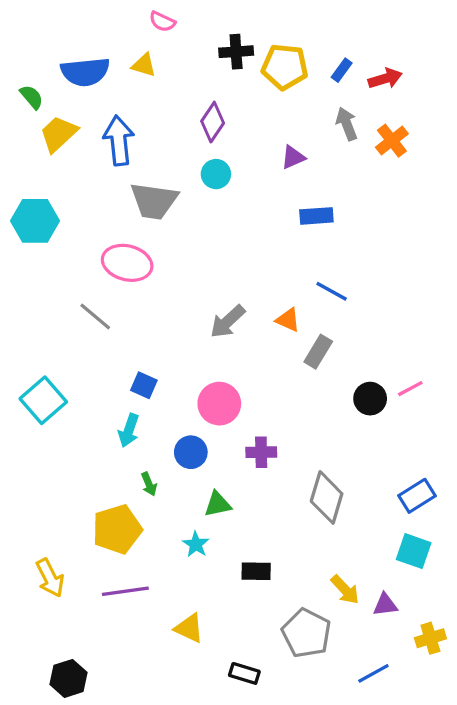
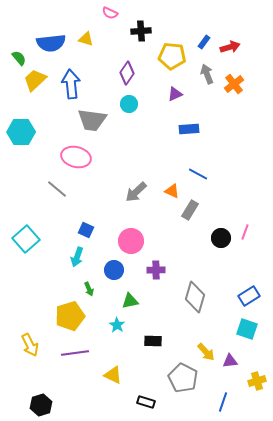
pink semicircle: (162, 22) -> (110, 13), moved
yellow pentagon: (285, 67) -> (172, 56), moved
pink line: (410, 389) -> (245, 232), turned -42
blue line: (373, 673) -> (223, 402), turned -42

